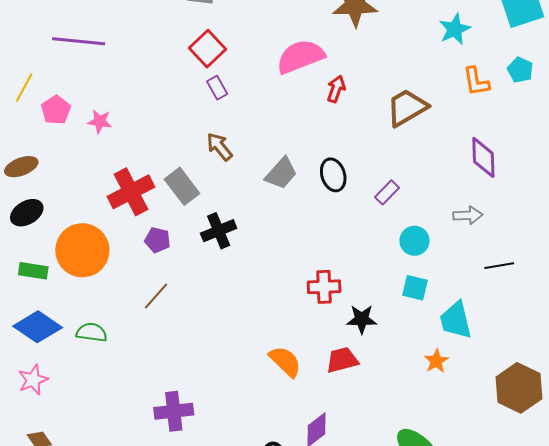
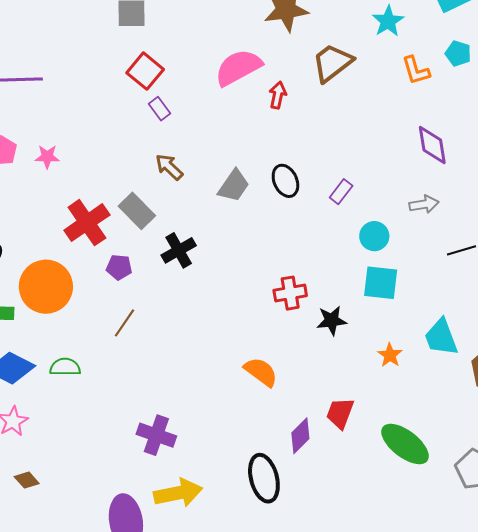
brown trapezoid: (407, 108) -> (332, 63), moved
cyan square: (415, 288) -> (381, 283), size x1.4
cyan trapezoid: (456, 320) -> (441, 337), moved
red trapezoid: (342, 360) -> (340, 413), moved, turned -48
orange star: (436, 361) -> (390, 355), moved
purple cross: (174, 411) -> (156, 435), turned 33

